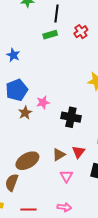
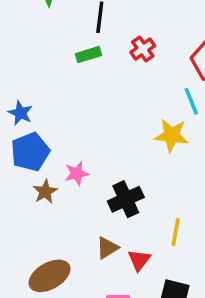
blue star: (13, 55) -> (20, 113), moved
black cross: (71, 117) -> (126, 199), turned -36
brown triangle: (59, 155) -> (107, 248), moved

